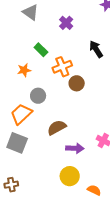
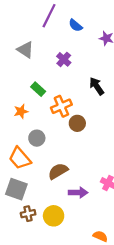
orange trapezoid: (21, 114) -> (20, 158), turned -85
yellow circle: (70, 176) -> (54, 216), moved
brown cross: (11, 185) -> (28, 214), moved

